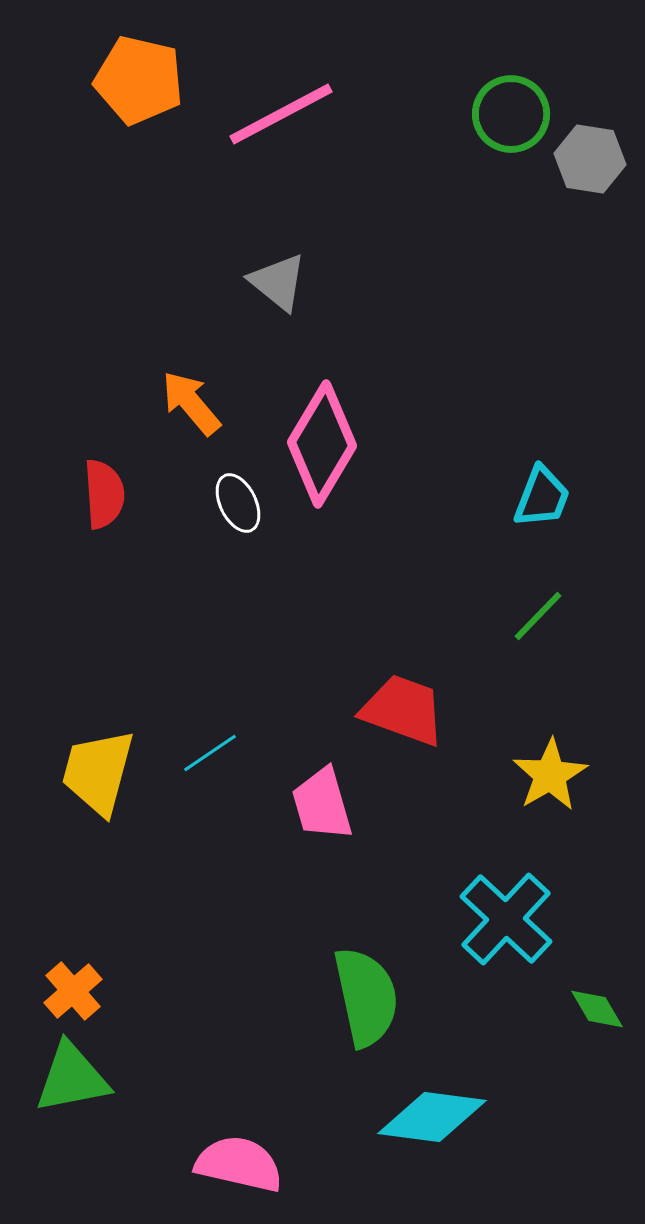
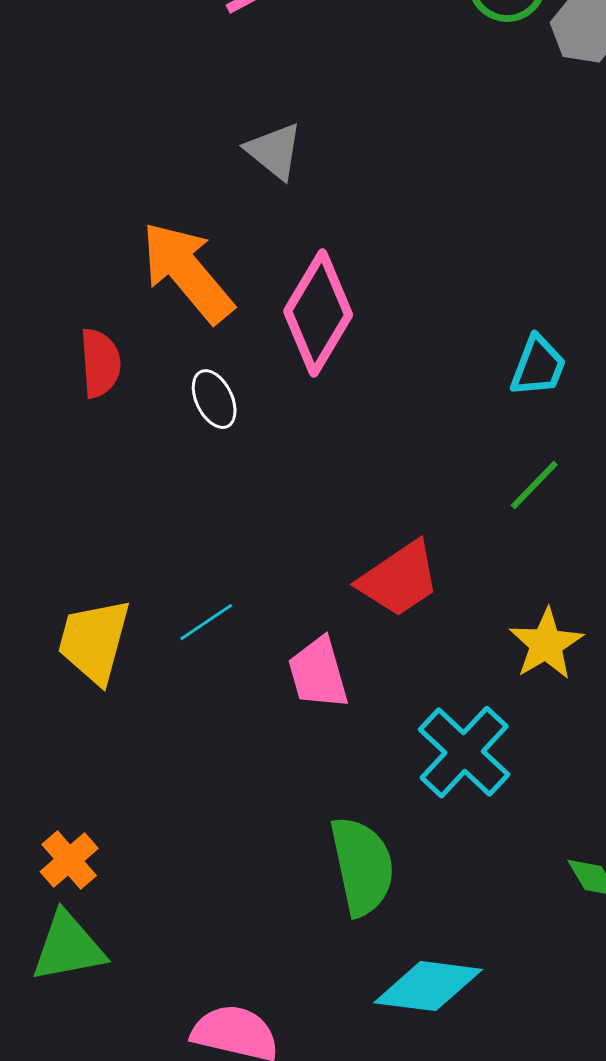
orange arrow: (191, 403) -> (187, 272), size x1.6
white ellipse: (238, 503) -> (214, 399), moved
red trapezoid: (403, 710) -> (399, 579), turned 126
cyan cross: (506, 919) -> (464, 752), moved

